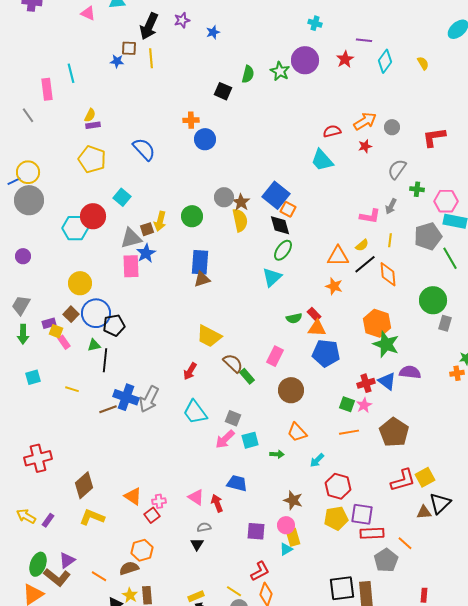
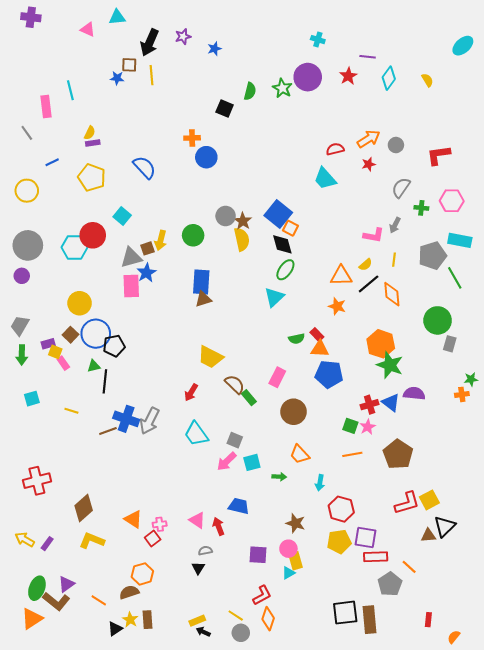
blue line: (14, 181) -> (52, 162), moved
gray circle: (29, 200) -> (28, 245), moved
pink hexagon: (446, 201) -> (452, 201), moved
cyan arrow: (317, 460) -> (320, 483), turned -35

